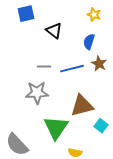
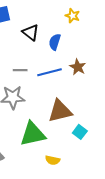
blue semicircle: (89, 42) -> (55, 42), moved
green triangle: (56, 128) -> (33, 134), turned 44

